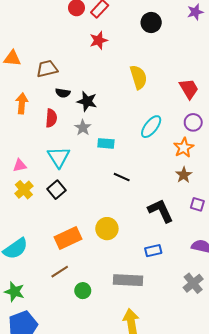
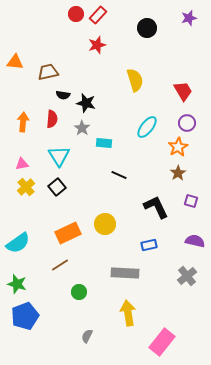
orange arrow: (22, 103) -> (23, 122), moved
green circle: (83, 291) -> (79, 292), moved

